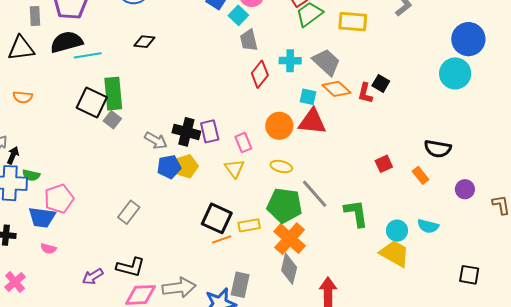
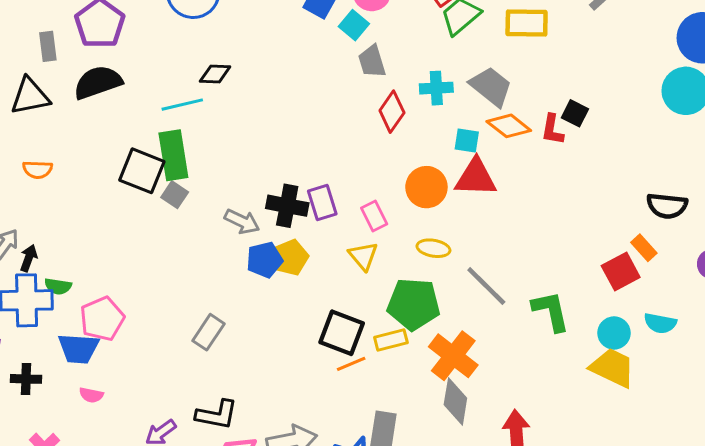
cyan line: (88, 55) -> (182, 105), moved
red square: (384, 164) -> (621, 272), moved, size x1.4
green pentagon: (284, 205) -> (414, 304), moved

